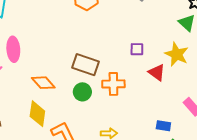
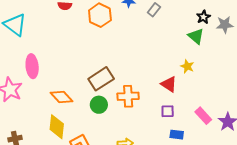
purple square: (137, 49) -> (168, 111), moved
yellow star: (177, 54) -> (187, 66), size x0.6
brown rectangle: (86, 65) -> (101, 79), turned -50

